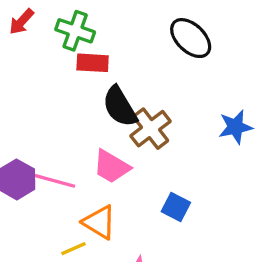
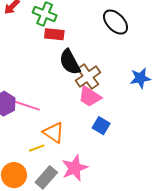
pink trapezoid: (111, 167) -> (90, 96), moved

